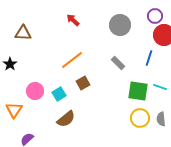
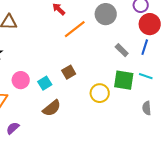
blue line: (149, 58) -> (145, 47), moved
orange line: (72, 60) -> (75, 29), moved
gray rectangle: (118, 63) -> (122, 50), moved
yellow circle: (140, 118) -> (100, 93), moved

